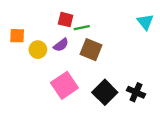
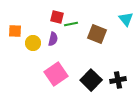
purple semicircle: (61, 45) -> (53, 39), turned -40
brown square: (91, 50) -> (97, 34), moved
black cross: (136, 92) -> (118, 80), turned -35

